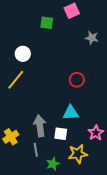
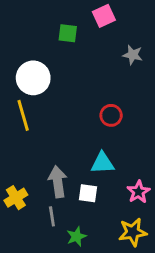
white circle: (23, 54) -> (33, 78), size x1.5
yellow line: (16, 80) -> (23, 115), turned -55
yellow star: (78, 154) -> (133, 232), moved

